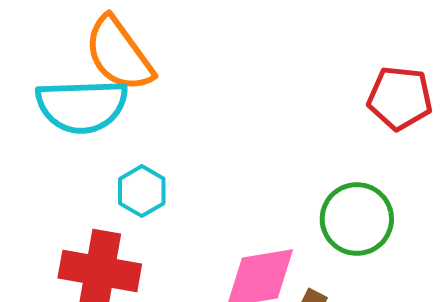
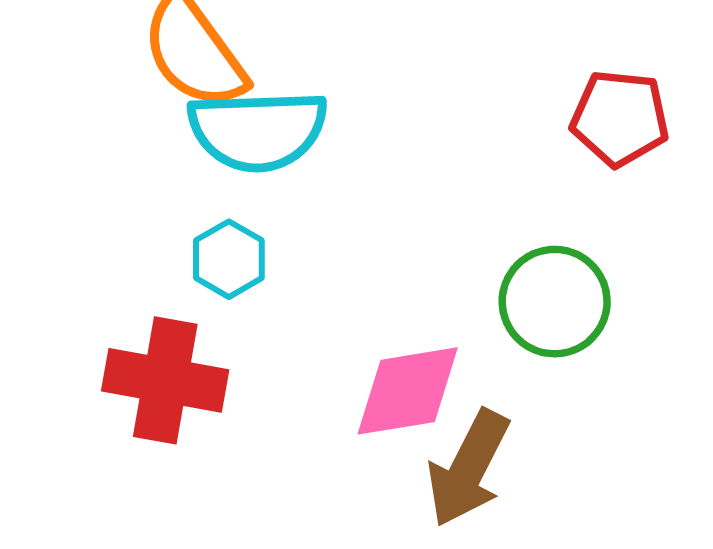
cyan semicircle: (82, 106) -> (258, 130), moved

